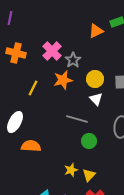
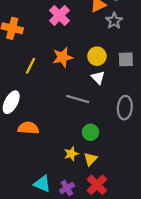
pink cross: (52, 51) -> (59, 15), moved
gray star: (73, 60) -> (114, 21), moved
green circle: (89, 141) -> (91, 132), moved

